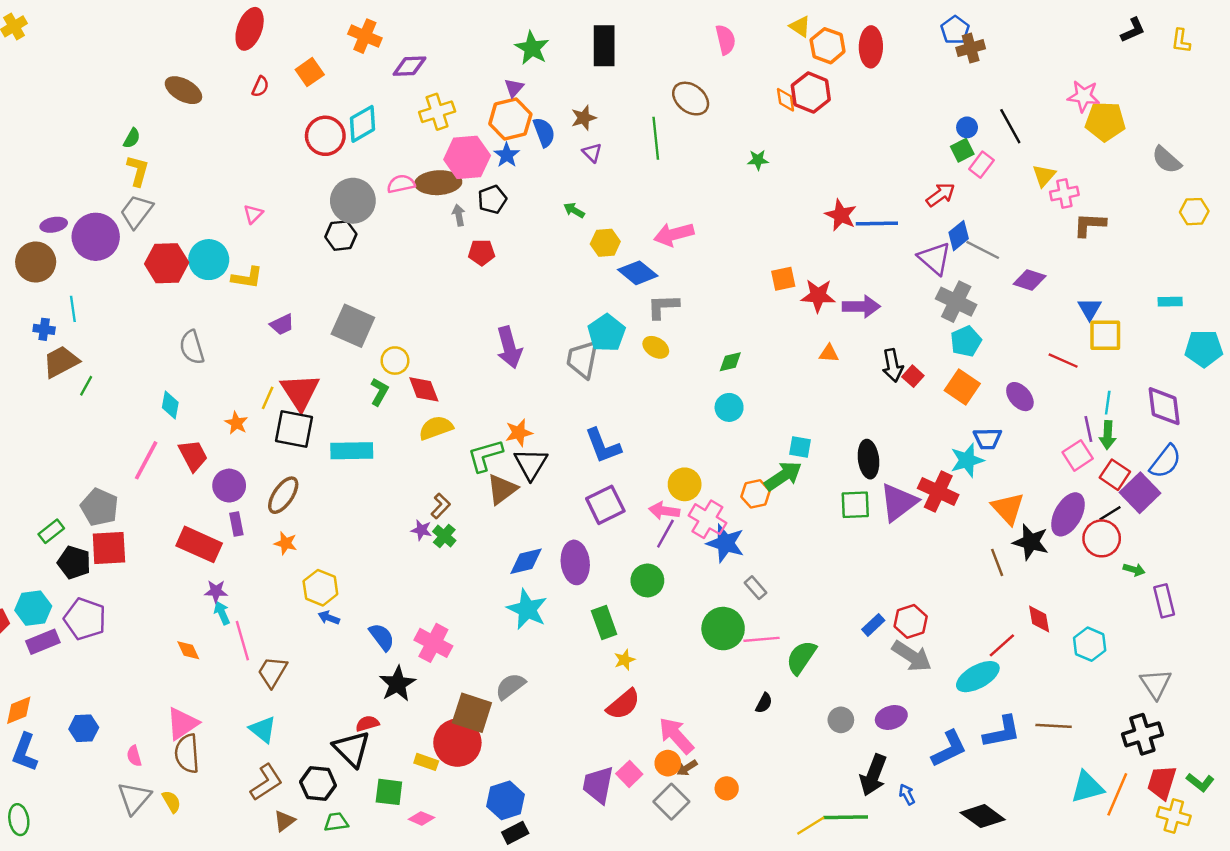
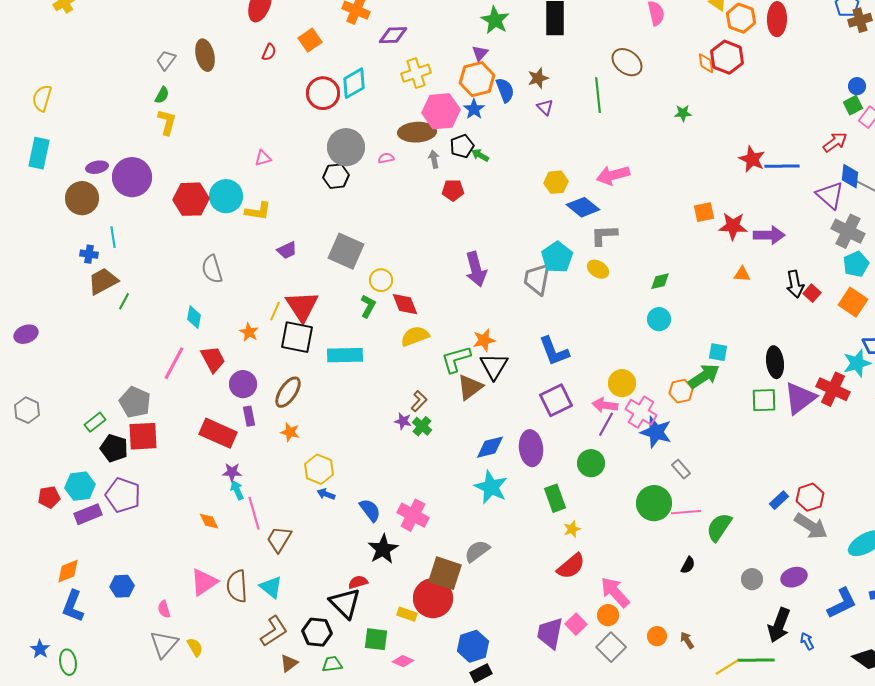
brown ellipse: (183, 90) -> (205, 55), turned 48
pink semicircle: (401, 184) -> (386, 158), moved, size x0.7
green arrow: (574, 210) -> (480, 155), moved
gray trapezoid: (137, 212) -> (166, 60), moved, size x0.7
pink triangle: (253, 214) -> (263, 158), turned 30
blue diamond: (959, 236) -> (850, 176), turned -45
brown semicircle: (187, 754) -> (237, 586), moved
brown arrow: (687, 768) -> (687, 640), moved, turned 90

